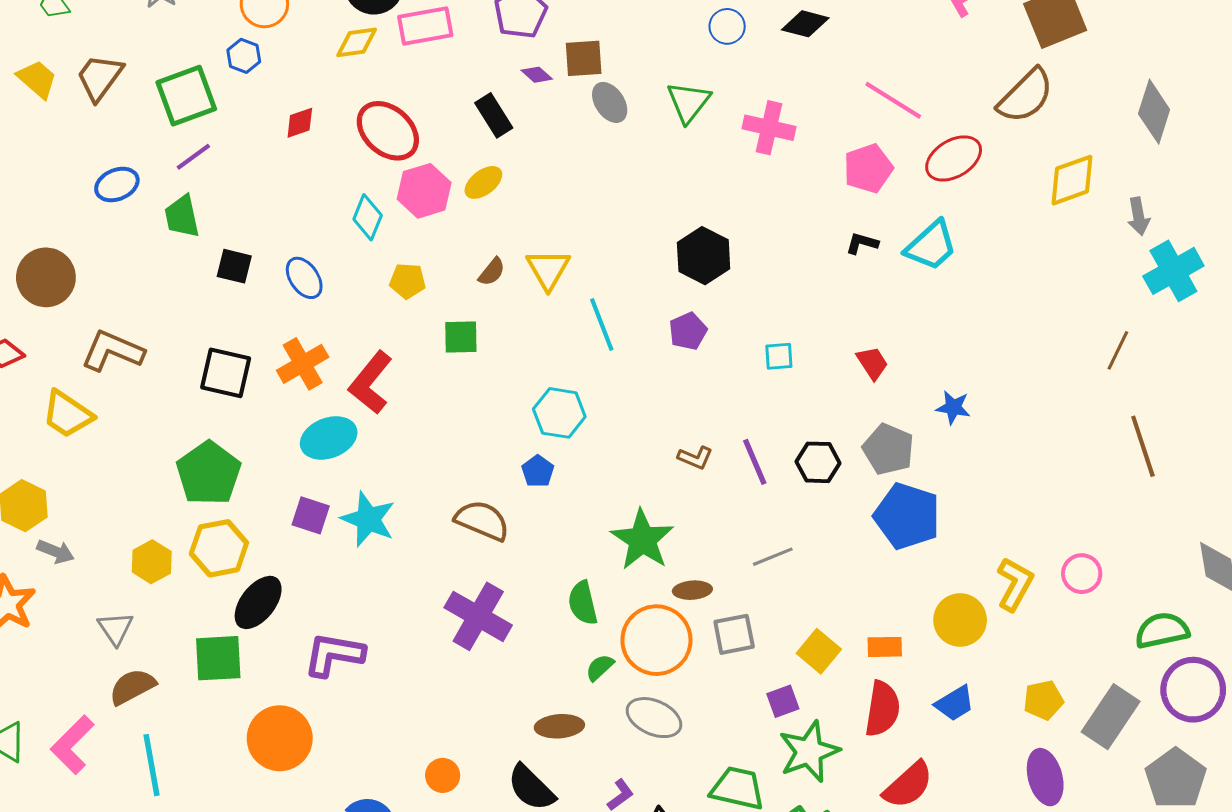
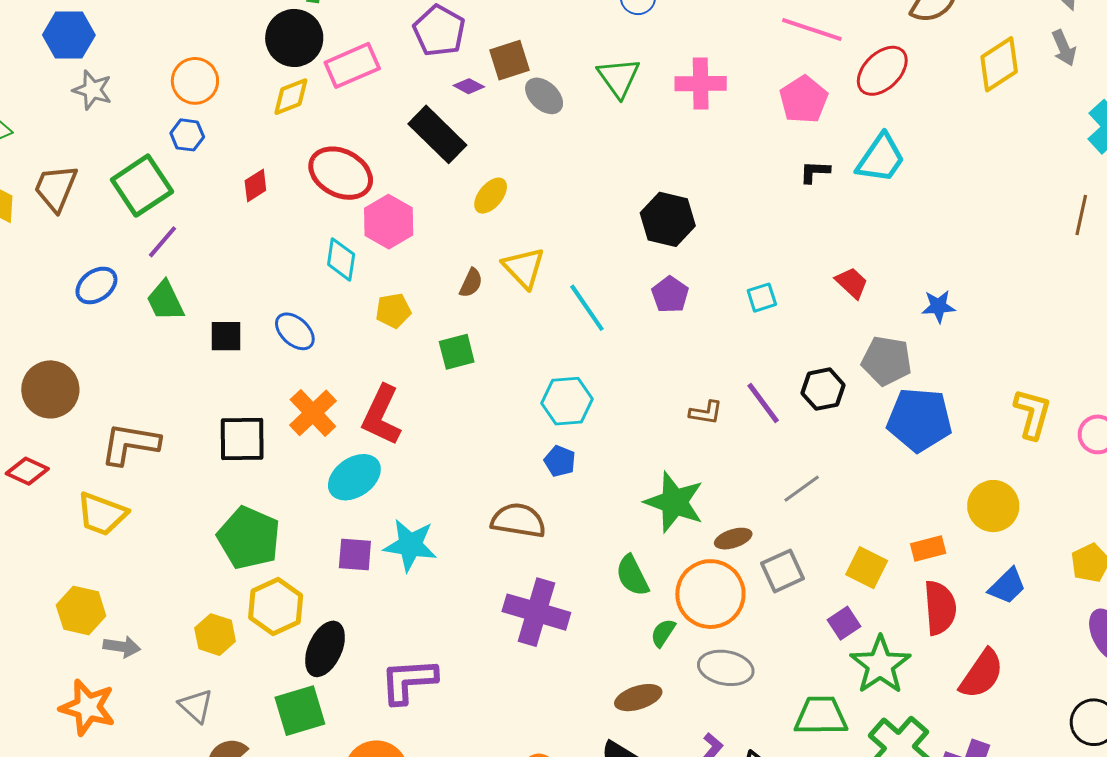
black rectangle: (494, 115) -> (437, 134), size x1.4
yellow ellipse: (483, 182) -> (491, 196), moved
gray arrow: (1139, 216) -> (1064, 48), moved
yellow L-shape: (1015, 584) -> (1032, 414), moved

